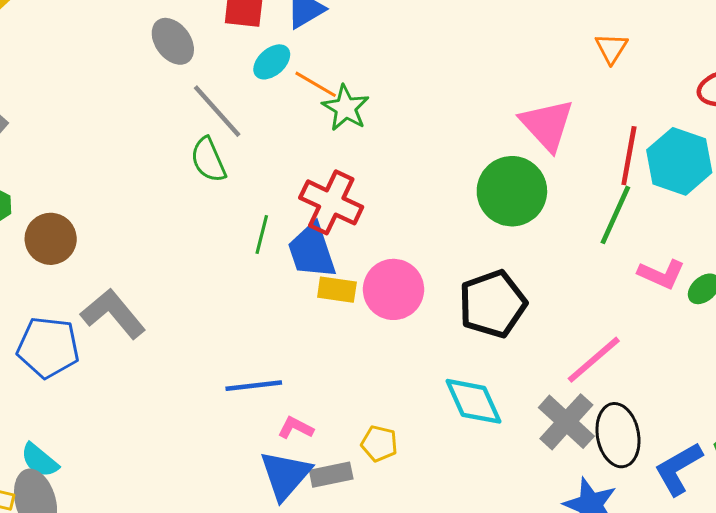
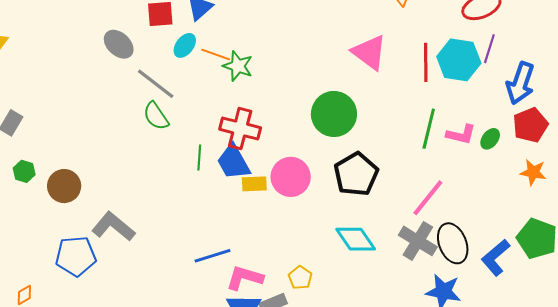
green circle: (512, 191) -> (334, 114), moved
green line: (615, 215) -> (429, 129), moved
pink L-shape: (296, 428) -> (245, 278), size x1.6
yellow pentagon: (379, 444) -> (300, 278), turned 30

